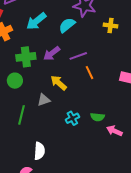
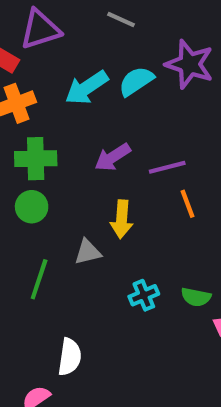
cyan semicircle: (67, 25) -> (136, 81), moved
green cross: (26, 57) -> (36, 159), moved
yellow arrow: (59, 83) -> (122, 219), turned -132

